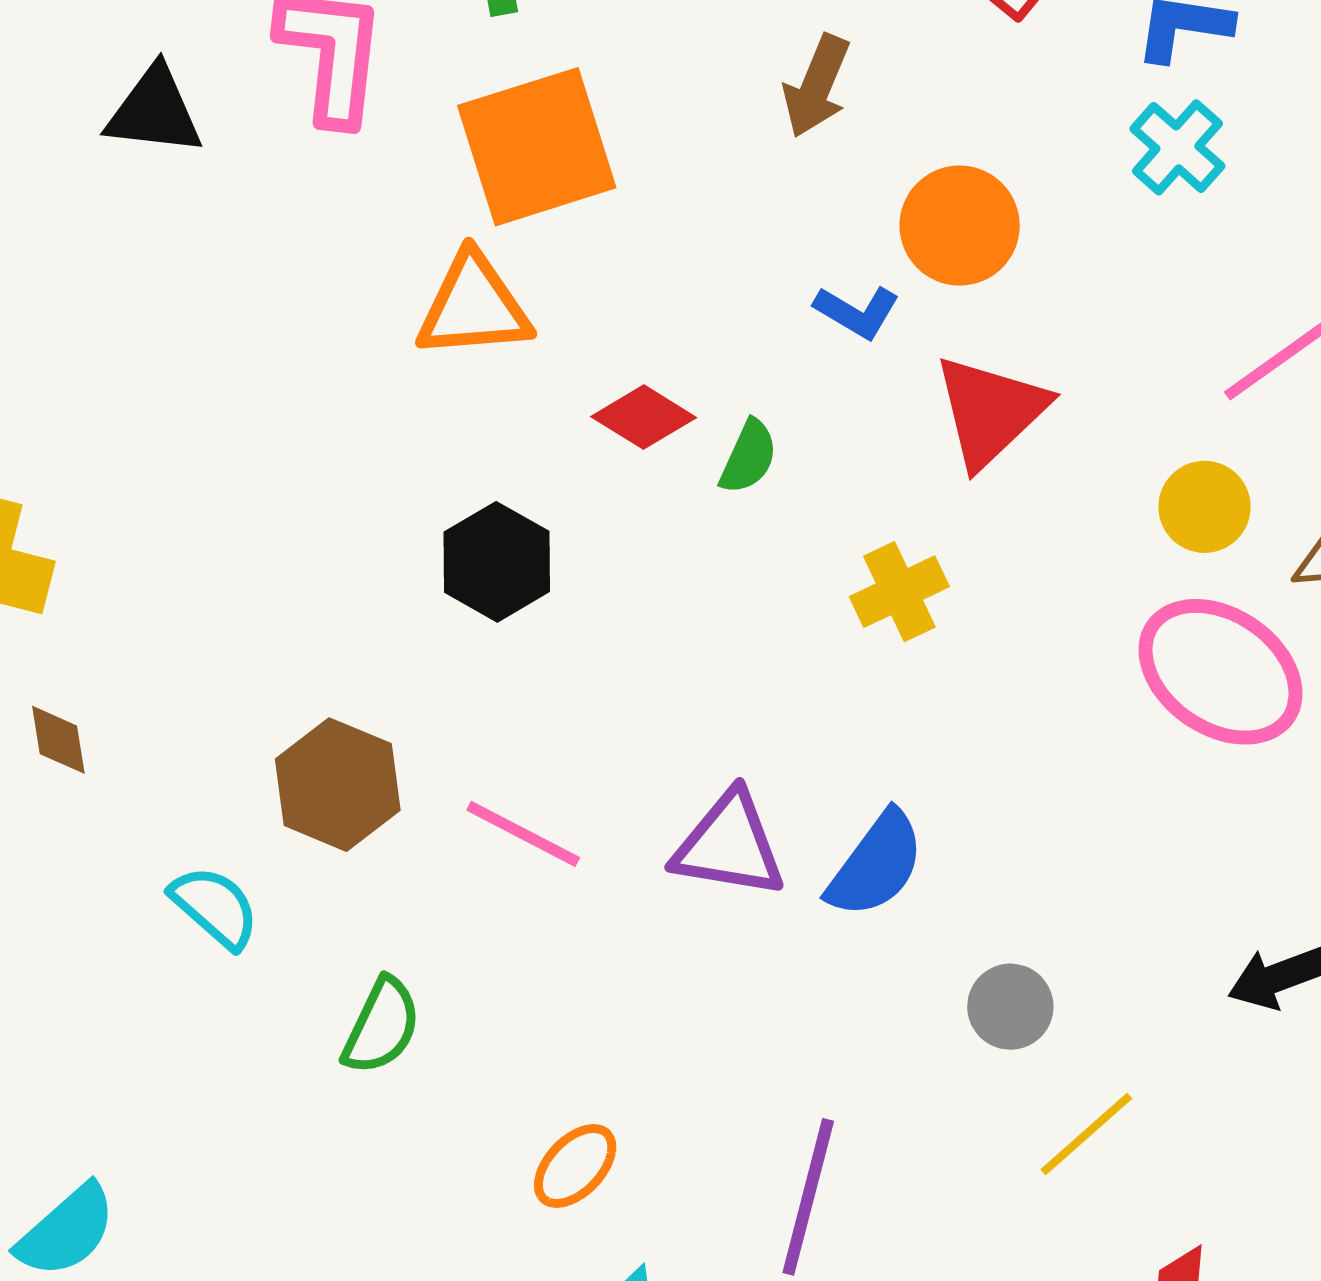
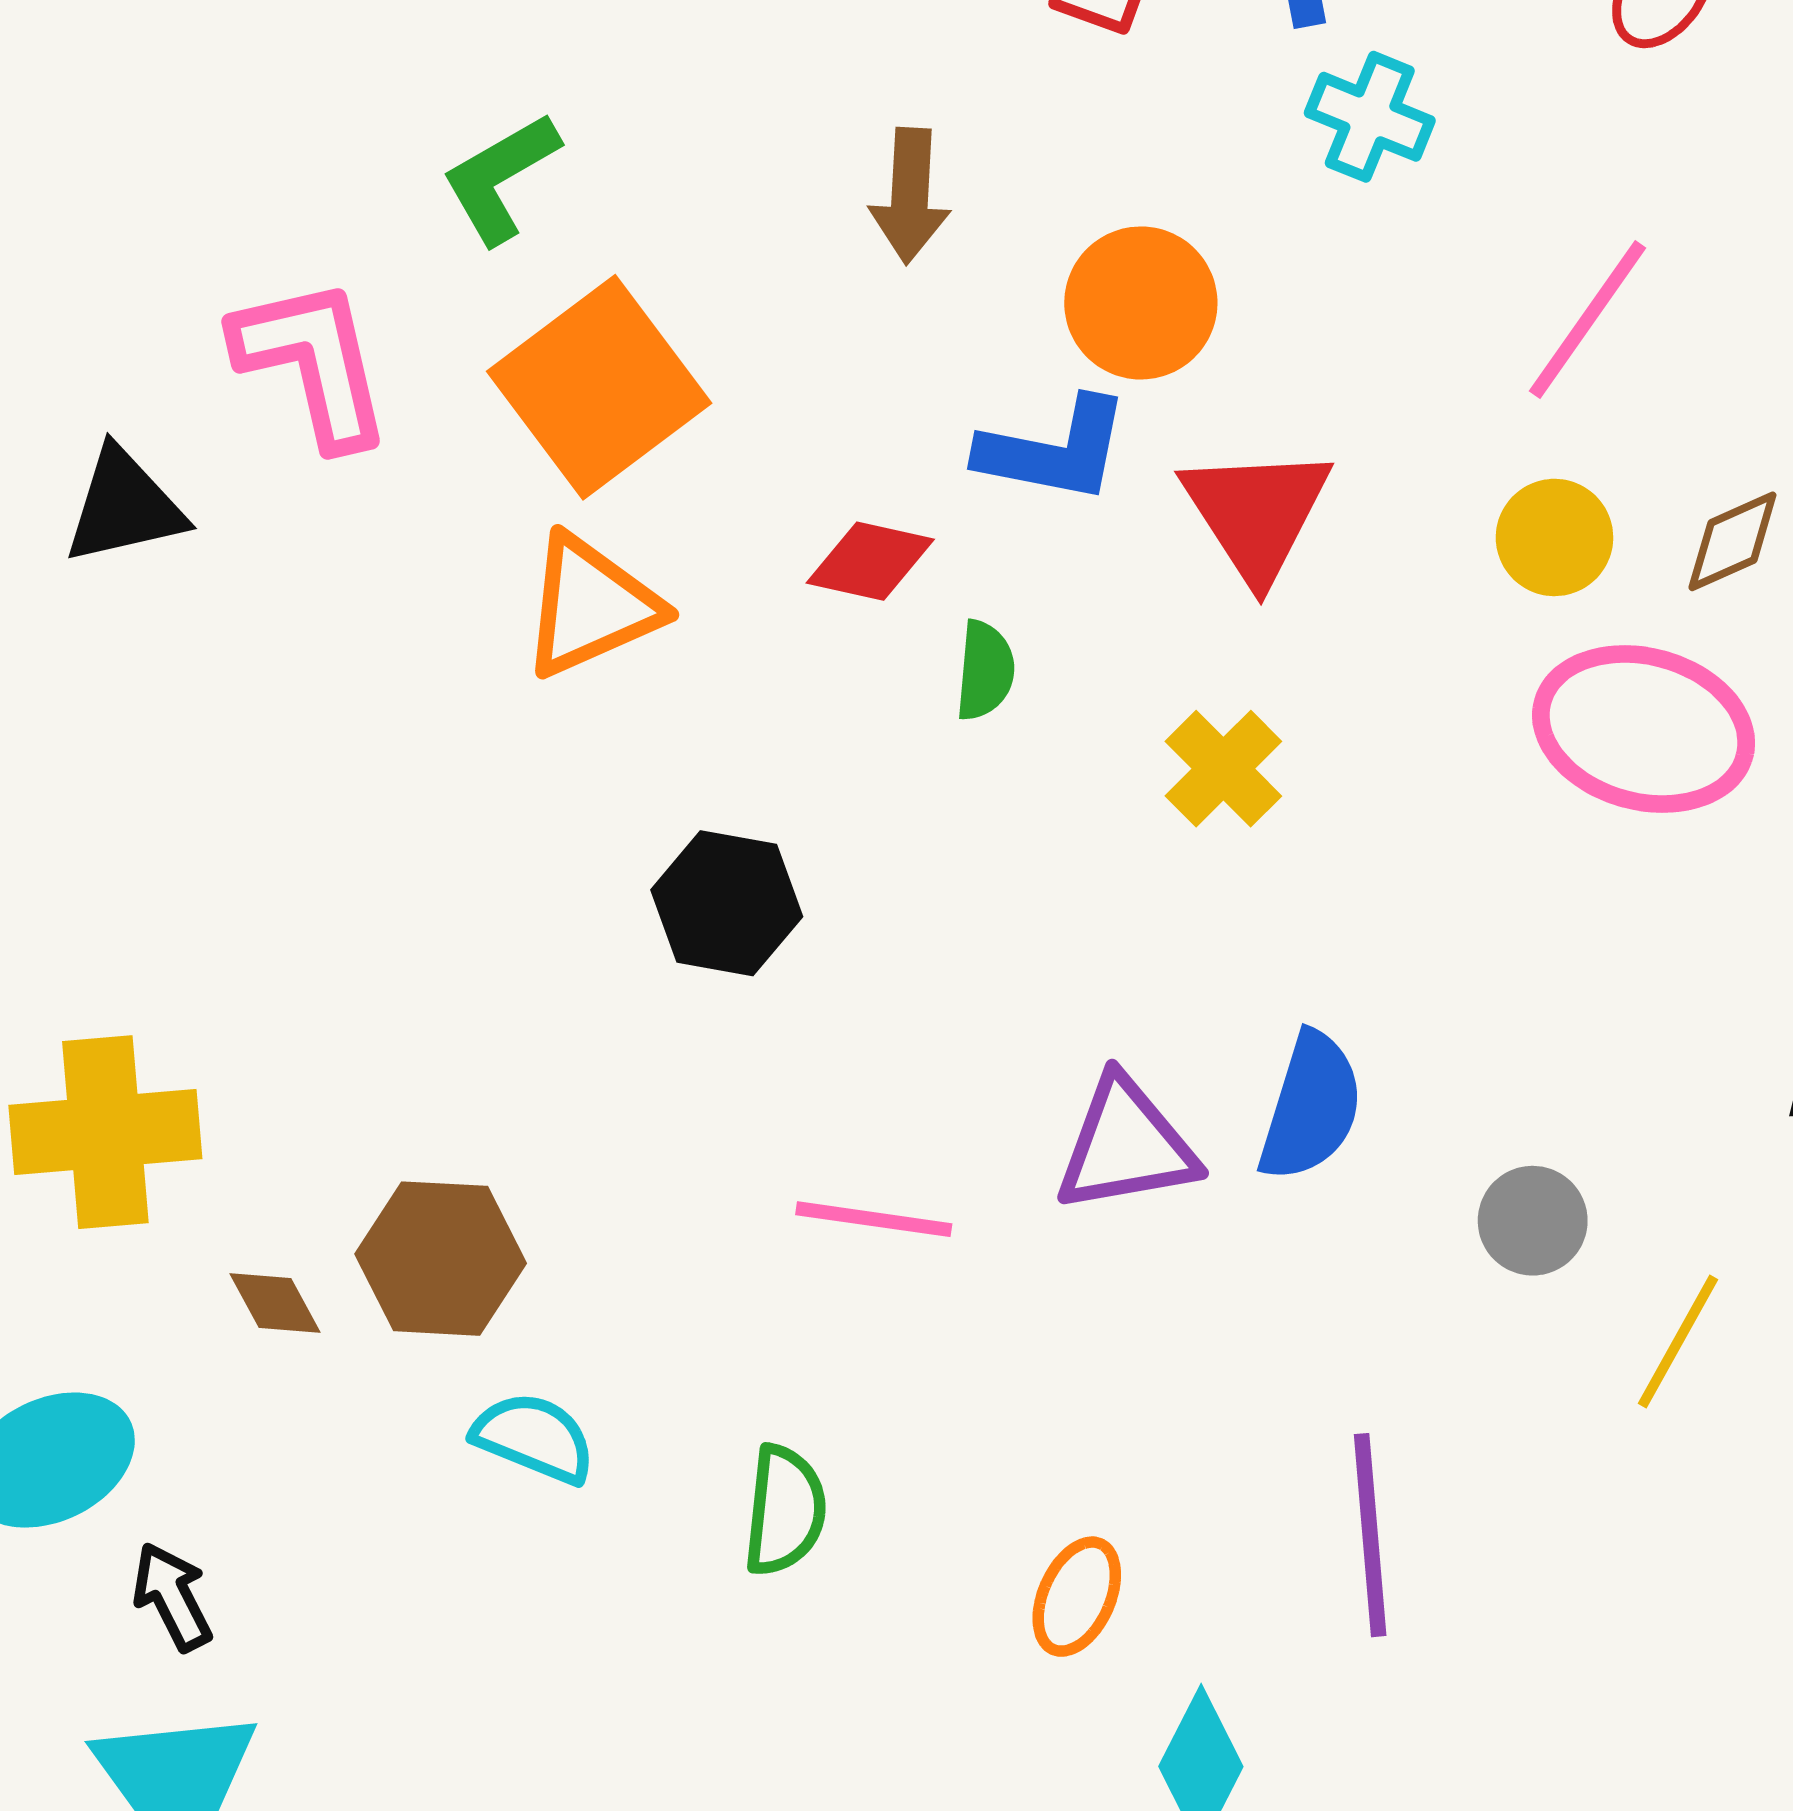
blue L-shape: (857, 312) -> (1054, 450), size x1.5
red diamond: (644, 417) -> (870, 561), moved
brown hexagon: (338, 785) -> (441, 1259), moved

